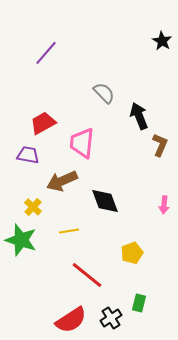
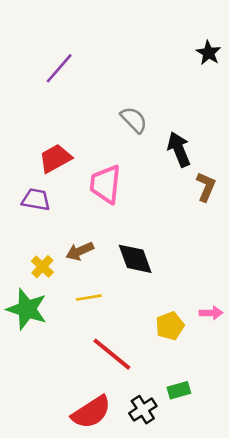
brown arrow: (62, 181) -> (80, 251), moved, size x0.7
pink arrow: (164, 205) -> (211, 313), moved, turned -96
green rectangle: (139, 303) -> (179, 390), turned 60

